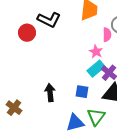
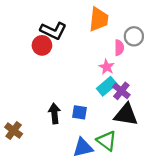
red circle: (27, 33) -> (42, 45), moved
blue square: (82, 92) -> (79, 112), moved
green triangle: (96, 117) -> (107, 141), turned -30

